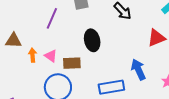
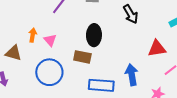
brown triangle: (13, 41) -> (13, 53), moved
brown rectangle: (72, 63) -> (82, 57), moved

